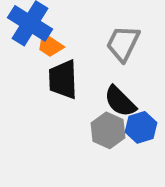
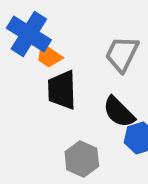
gray hexagon: (108, 130) -> (82, 159), moved

